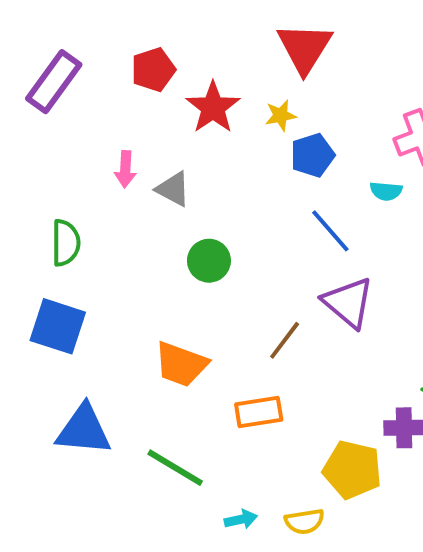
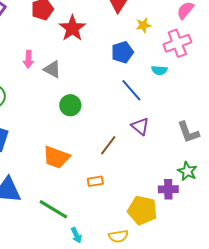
yellow star: (281, 115) -> (143, 25), moved
purple triangle: (348, 302) -> (140, 126), size x0.7
orange rectangle: (259, 412) -> (95, 181), size x0.7
cyan arrow: (241, 519) -> (76, 235), moved, turned 77

